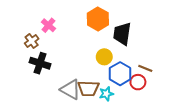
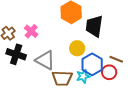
pink cross: (48, 25) -> (31, 31), moved
gray triangle: (71, 89) -> (45, 60), moved
cyan star: (106, 94) -> (83, 76), moved

